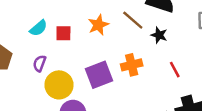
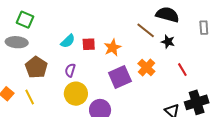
orange star: (98, 25) -> (113, 48), moved
orange cross: (132, 65) -> (146, 68), turned -30
yellow circle: (59, 85) -> (76, 94), moved

